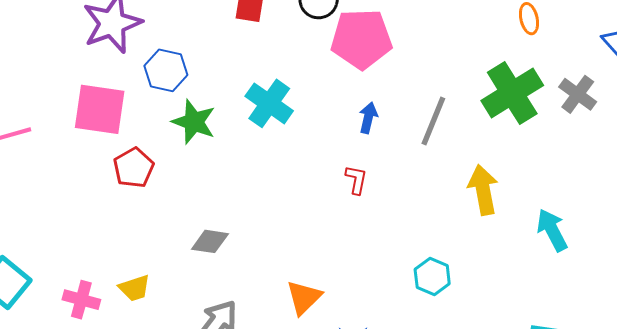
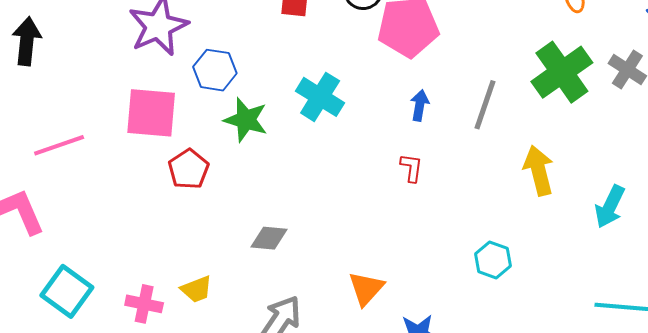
cyan arrow: (552, 230) -> (610, 207), turned -123

